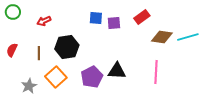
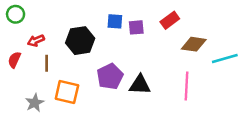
red arrow: (44, 21) -> (36, 41), moved
cyan line: (188, 37) -> (225, 59), moved
black hexagon: (67, 47) -> (80, 41), moved
orange square: (56, 77) -> (67, 92), turned -35
purple pentagon: (92, 77) -> (110, 76), moved

